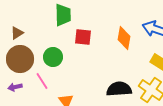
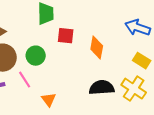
orange diamond: (124, 38) -> (97, 48), moved

